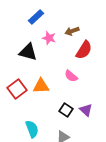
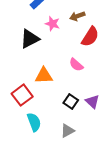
black triangle: (28, 52) -> (30, 39), turned -42
red square: (17, 89) -> (22, 95), moved

